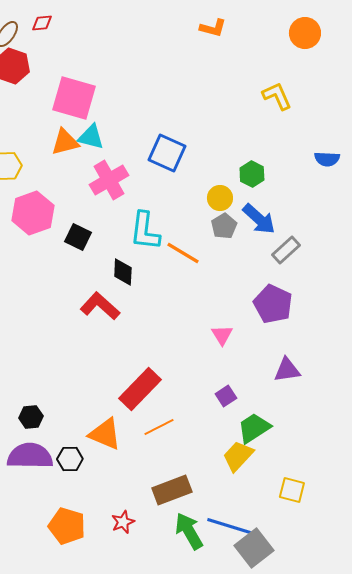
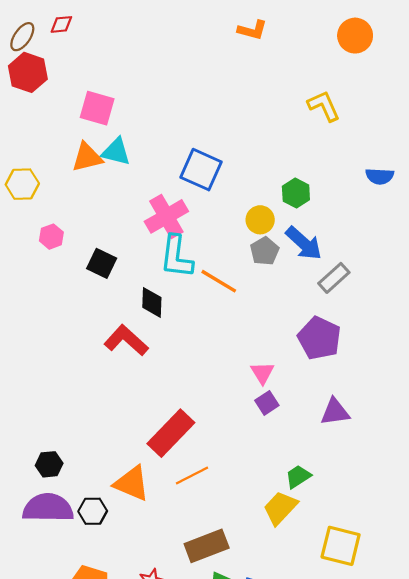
pink square: (74, 98) -> (97, 108), size x0.7
pink cross: (109, 180) -> (166, 216), moved
pink hexagon: (33, 213) -> (51, 237), size x0.5
purple square: (226, 396) -> (267, 403), moved
green trapezoid: (254, 428) -> (298, 477), size x0.7
yellow square: (292, 490) -> (341, 546), size x1.4

